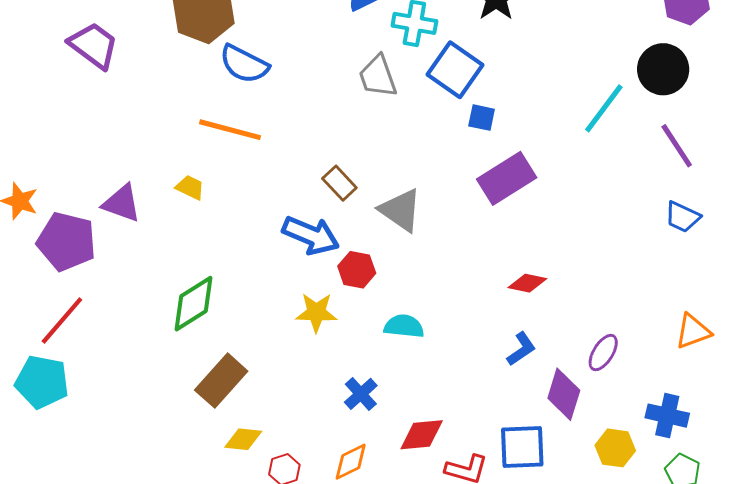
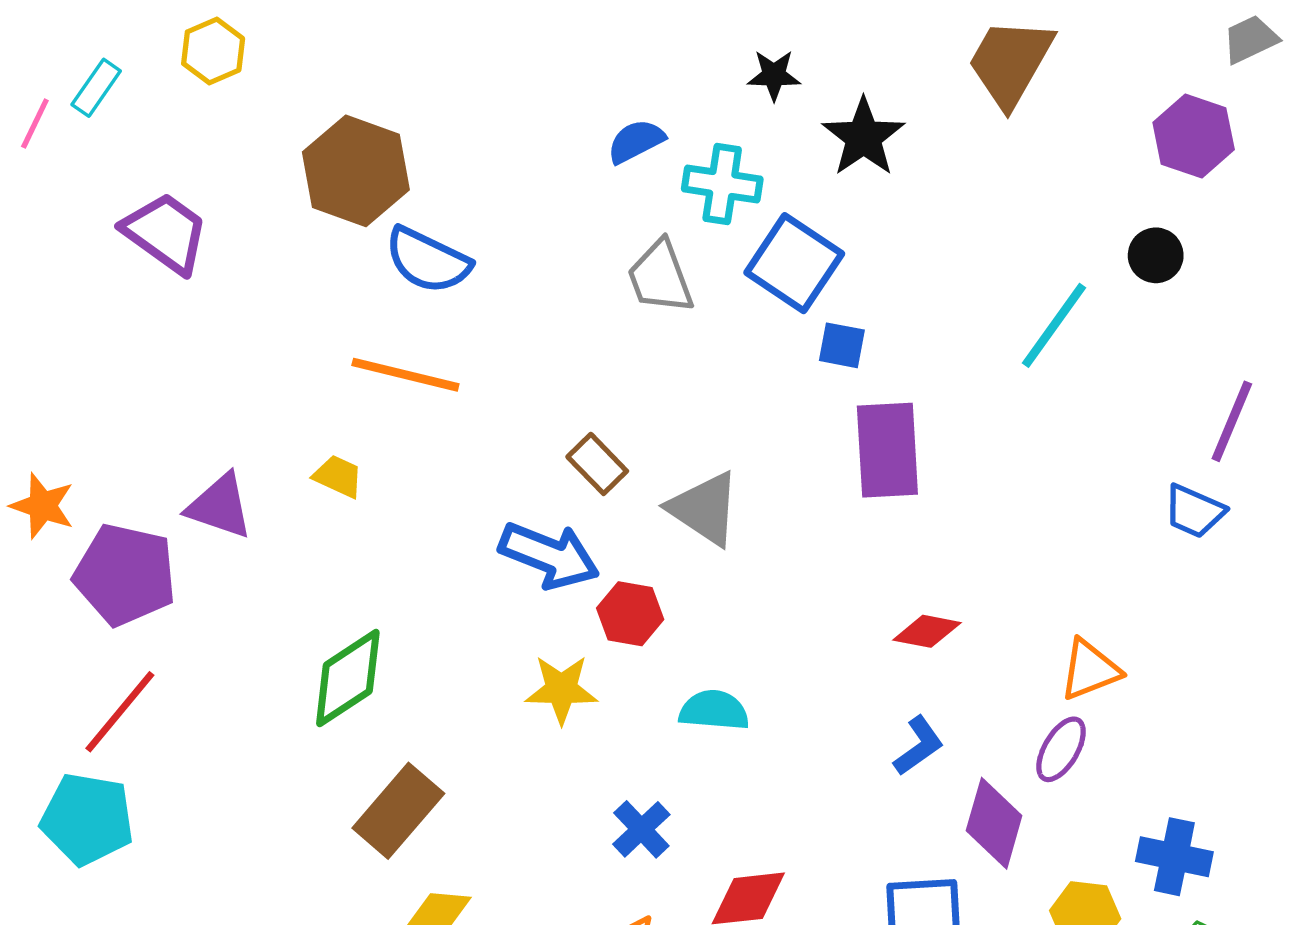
black circle: (663, 69) -> (1156, 255), size x0.6
purple line: (677, 146) -> (1232, 421), moved, turned 57
purple rectangle: (507, 178) -> (887, 450), turned -60
orange triangle: (693, 331) -> (1090, 670), moved

